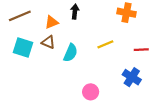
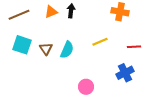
orange triangle: (52, 22) -> (51, 12), moved
brown triangle: (48, 42) -> (46, 49), moved, turned 32
blue cross: (132, 77) -> (125, 73), turned 30

